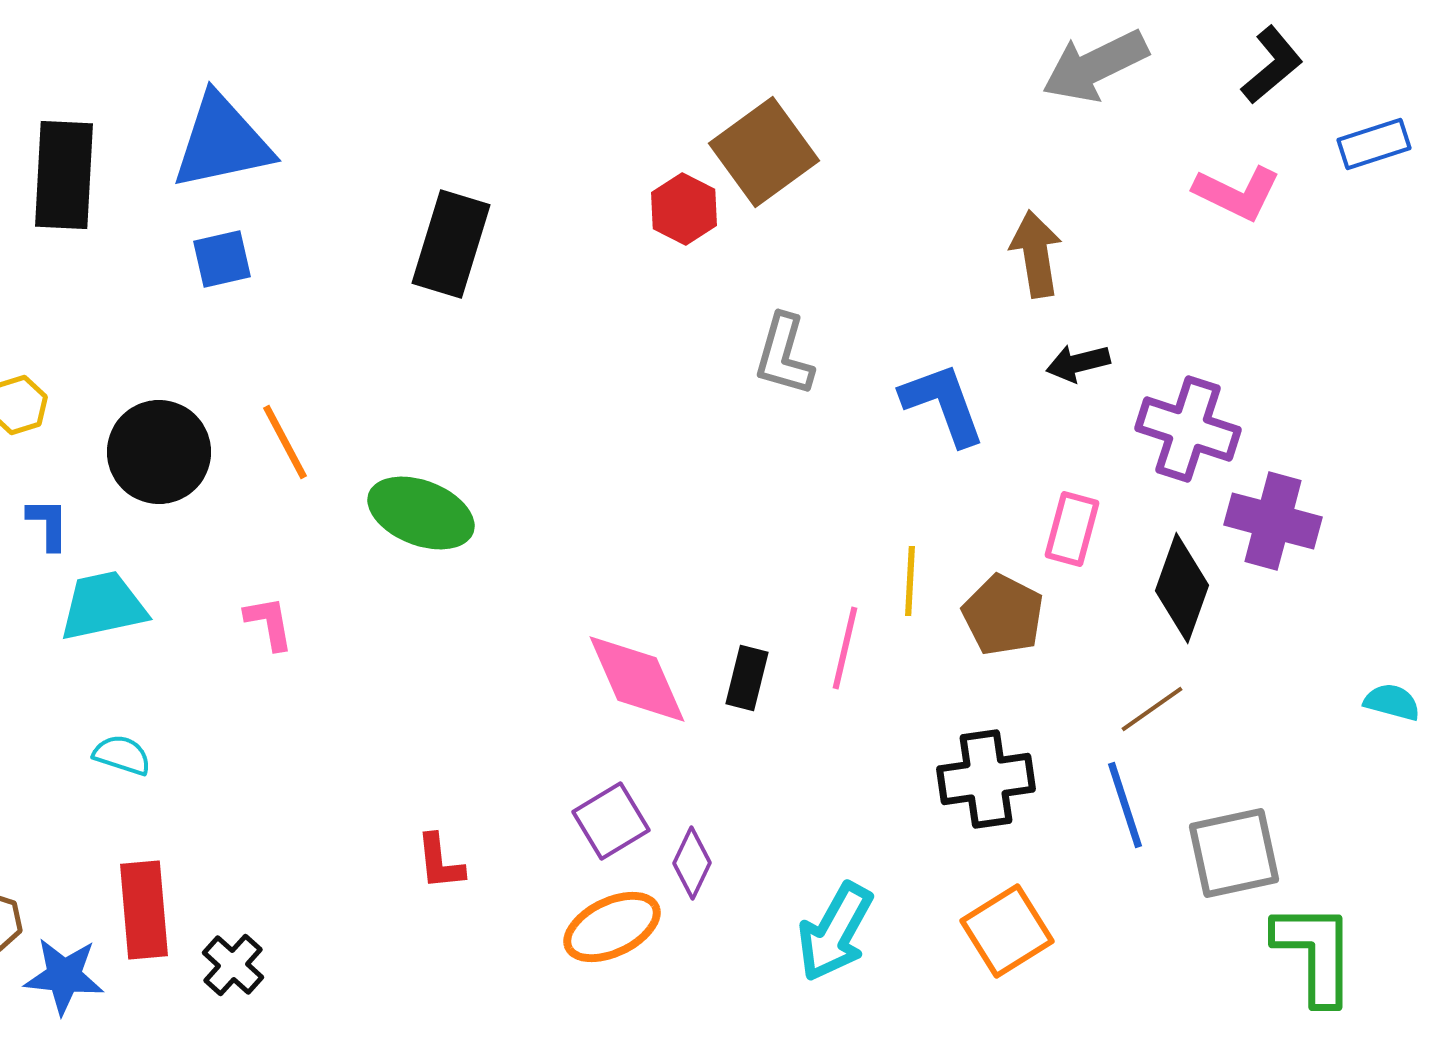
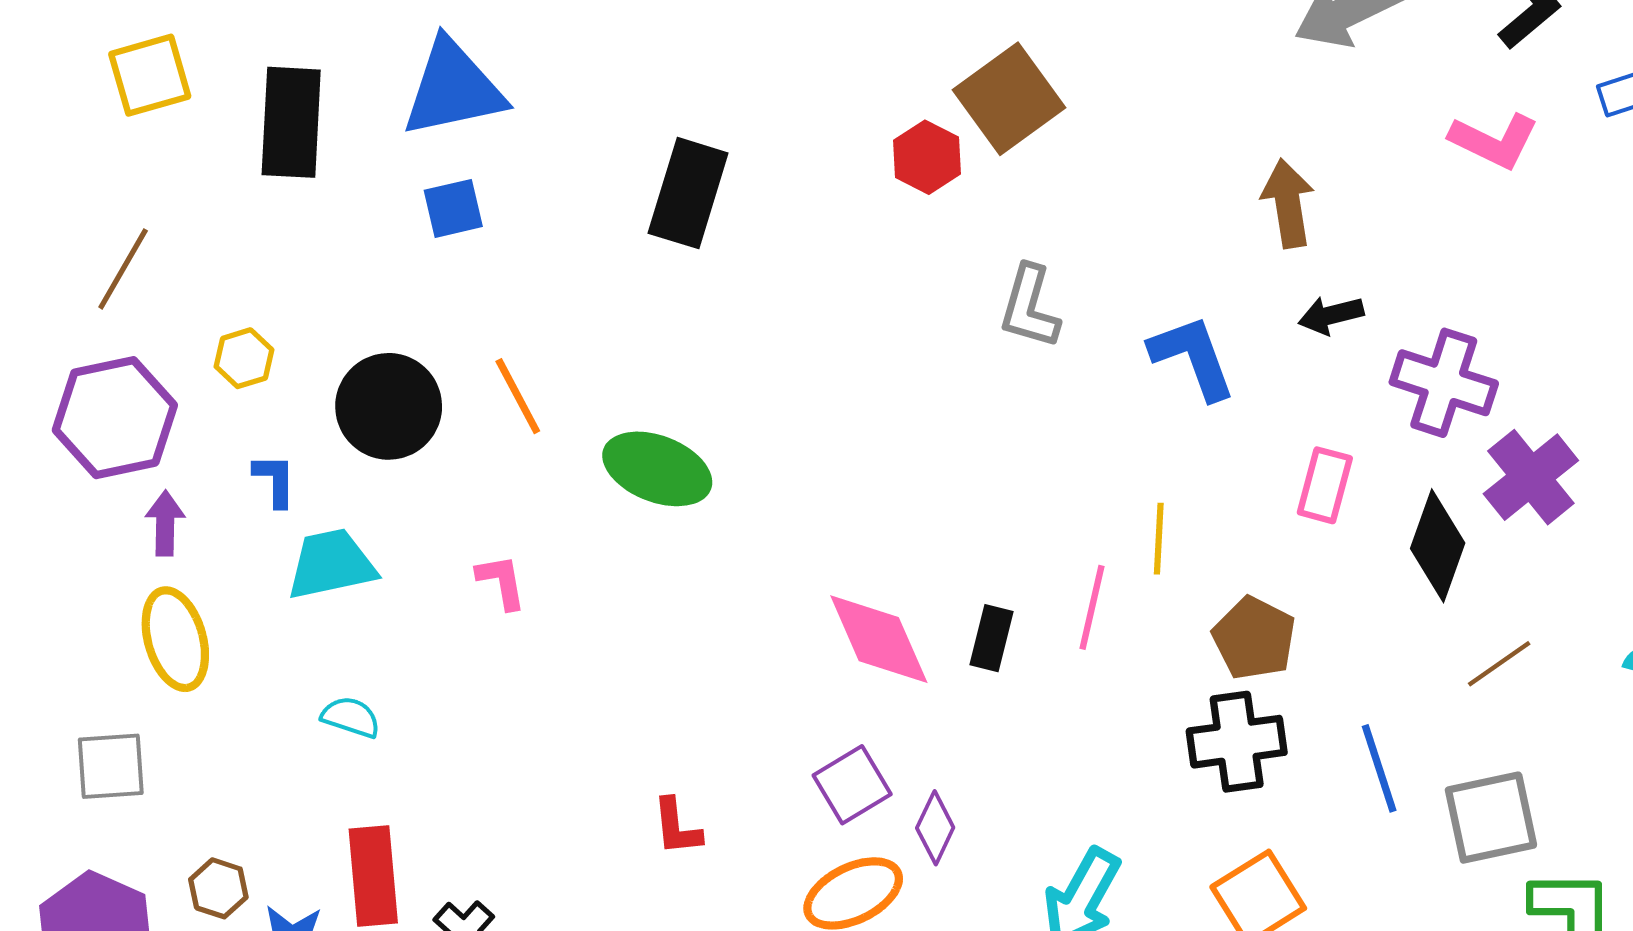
purple cross: (1273, 521) -> (1531, 477), turned 36
brown pentagon: (1003, 615) -> (1254, 638), moved
brown line: (1152, 709) -> (1499, 664), moved

